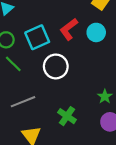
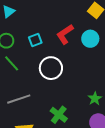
cyan square: (37, 37) -> (35, 40), size x0.6

